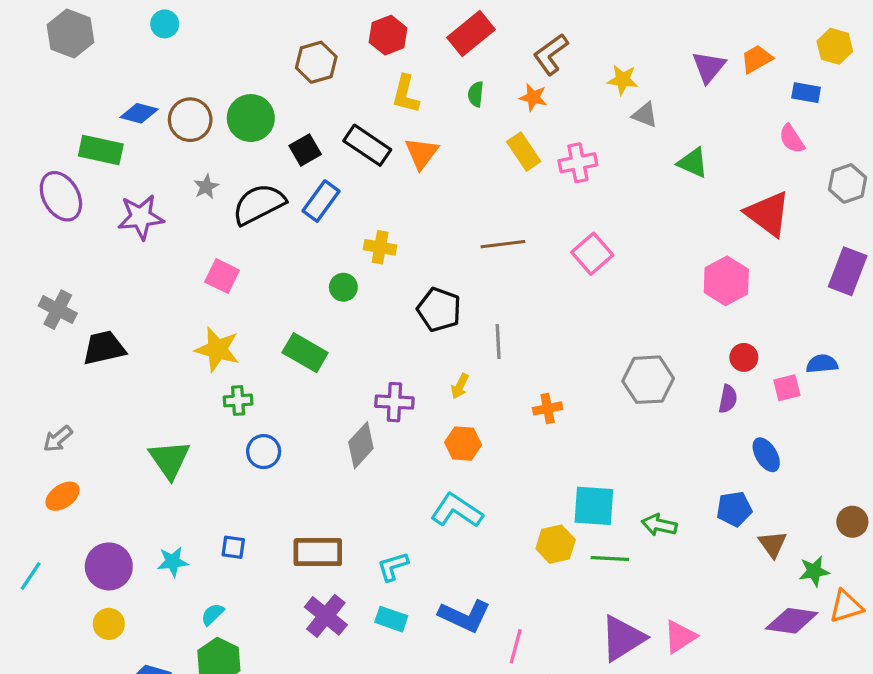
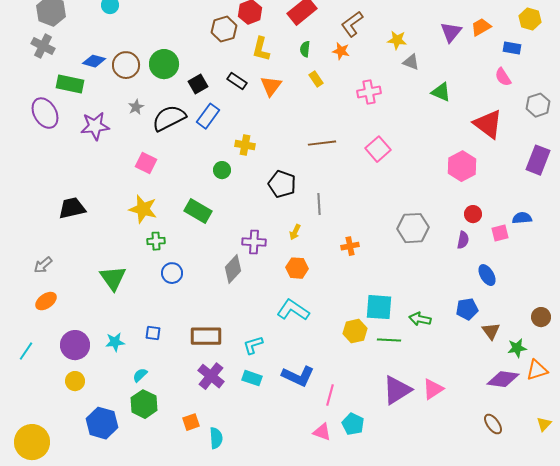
brown hexagon: (316, 62) -> (224, 29), moved
black rectangle: (367, 145) -> (237, 81), size x0.7
yellow rectangle: (524, 152) -> (316, 79), moved, size x0.7
gray cross: (58, 310) -> (43, 46), moved

